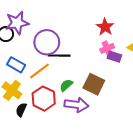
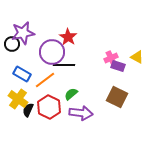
red star: (105, 27) -> (68, 37), moved
brown square: (94, 84) -> (117, 97), moved
black semicircle: (21, 110) -> (28, 110), moved

